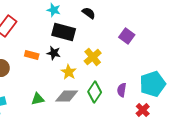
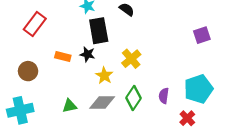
black rectangle: (64, 32) -> (99, 31), turned 65
purple square: (127, 36) -> (202, 35), moved, turned 35

